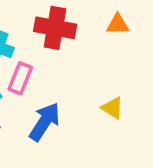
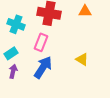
pink rectangle: (20, 78) -> (41, 42), moved

